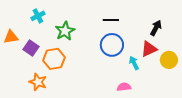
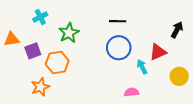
black arrow: (156, 28) -> (177, 30), moved
purple square: (31, 48) -> (33, 51), turned 35
yellow circle: (169, 60) -> (179, 76), moved
orange star: (38, 82) -> (40, 87), turned 30

